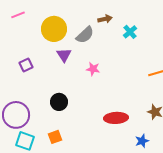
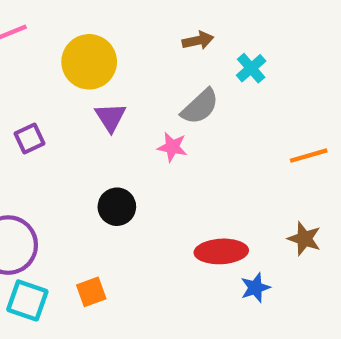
gray semicircle: (85, 35) -> (200, 107), moved
black circle: (59, 102) -> (117, 207), moved
blue star: (142, 141) -> (255, 288), moved

